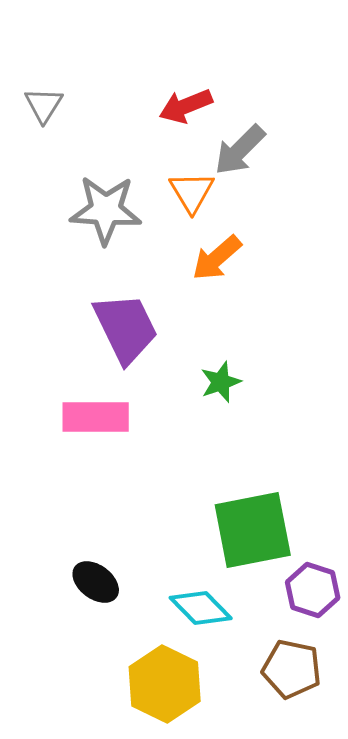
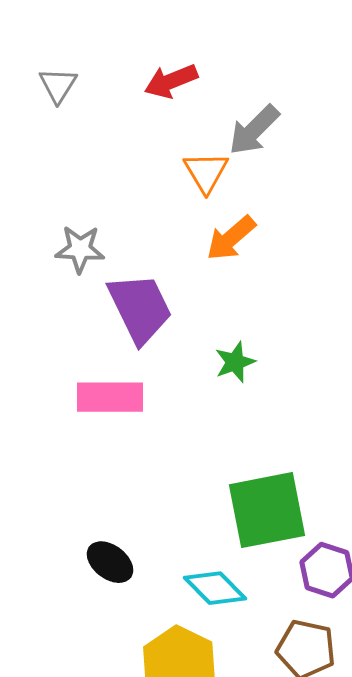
red arrow: (186, 106) -> (171, 81), moved
gray star: (106, 210) -> (80, 249), moved, size x0.7

